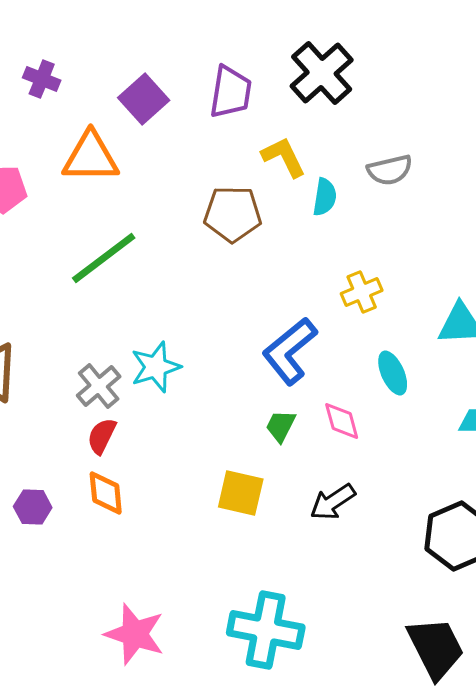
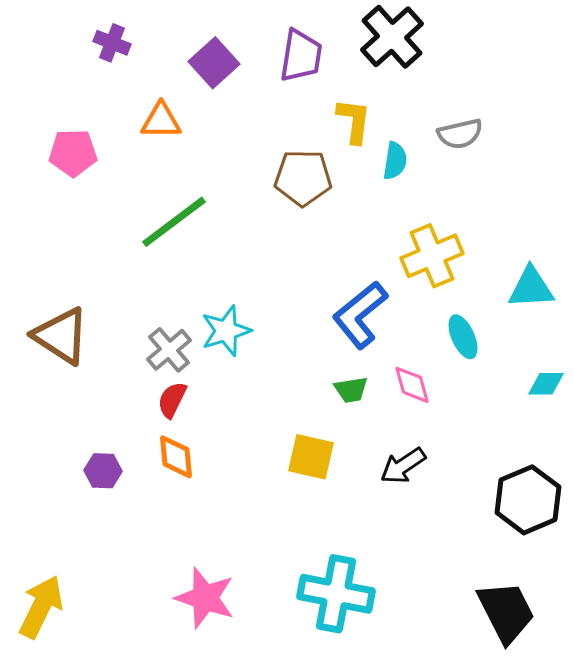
orange triangle: (91, 157) -> (161, 121), size x0.7
yellow L-shape: (284, 157) -> (354, 121), turned 33
yellow cross: (362, 292) -> (432, 256), size x1.5
green trapezoid: (281, 426) -> (351, 390), turned -126

